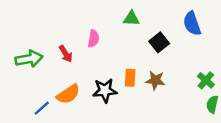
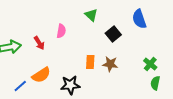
green triangle: (131, 18) -> (91, 15), turned 40
black star: (105, 90) -> (70, 85), moved

